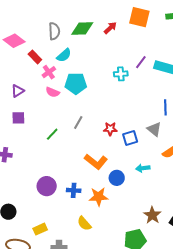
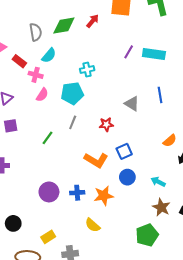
pink cross: (49, 72) -> (36, 75), turned -32
cyan cross: (121, 74) -> (87, 70), moved
cyan pentagon: (76, 83) -> (72, 93), moved
pink semicircle: (53, 92) -> (42, 95), turned -72
gray triangle: (154, 129) -> (132, 104), moved
blue square: (130, 138) -> (124, 151), moved
cyan arrow: (143, 168) -> (158, 182), moved, turned 40
blue circle: (117, 178) -> (127, 177), moved

